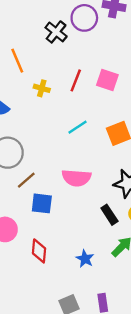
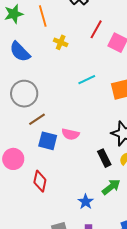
red line: (76, 80) -> (96, 29), moved
pink semicircle: (76, 178) -> (70, 134), moved, size x0.7
blue star: (85, 259) -> (86, 202), moved

